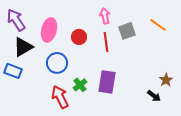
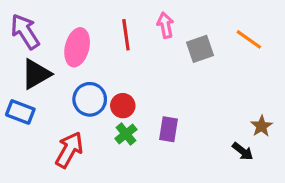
red circle: (79, 37) -> (123, 106), moved
red line: (106, 42) -> (126, 35), moved
purple rectangle: (107, 82) -> (169, 129), size x0.7
red arrow: (60, 97) -> (69, 150), moved, turned 55

